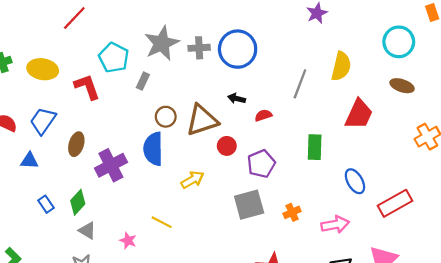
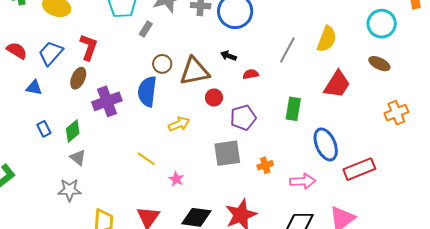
red L-shape: (87, 87) -> (89, 47), moved, turned 32
blue ellipse: (355, 181) -> (326, 144), size x1.4
pink star: (128, 241) -> (176, 179), moved

